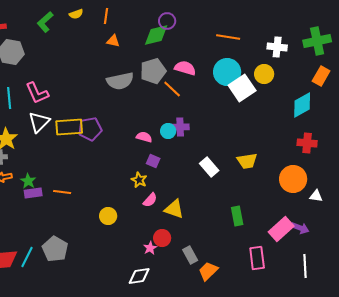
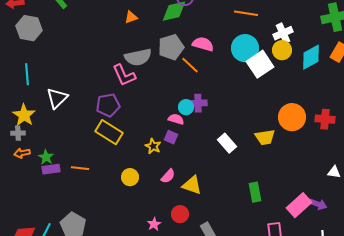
orange triangle: (113, 41) -> (131, 17), turned -32
white cross: (277, 47) -> (283, 33), moved, turned -30
pink L-shape: (37, 93) -> (124, 75), moved
cyan diamond: (302, 105) -> (311, 57), moved
yellow rectangle: (69, 127) -> (109, 132), moved, turned 36
pink semicircle: (144, 137) -> (176, 119), moved
orange circle: (293, 179) -> (292, 117), moved
yellow star: (139, 180) -> (153, 146), moved
yellow circle: (108, 216) -> (130, 177), moved
pink star: (150, 248) -> (154, 224), moved

